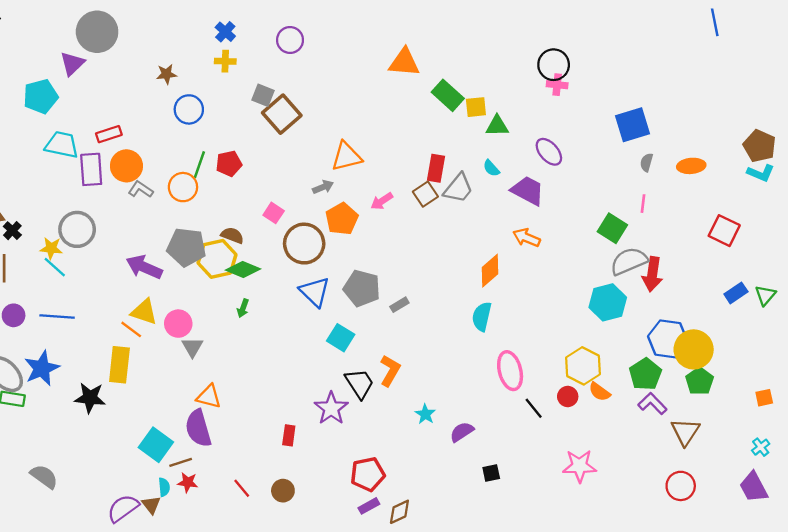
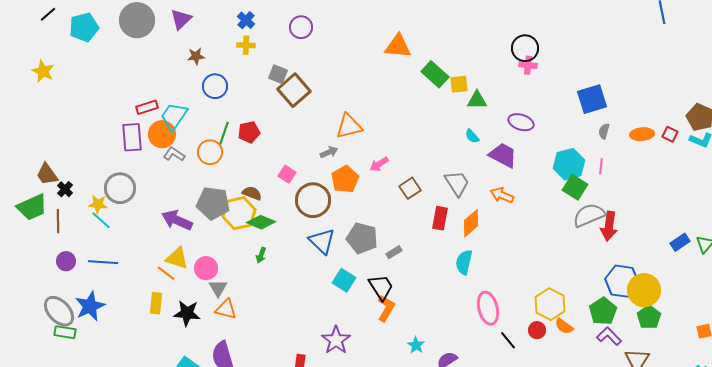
purple triangle: (72, 64) -> (181, 19), moved
cyan pentagon: (41, 96) -> (84, 27), moved
cyan trapezoid: (62, 145) -> (174, 116), moved, turned -68
purple ellipse: (549, 152) -> (521, 122), turned -30
red rectangle: (436, 168) -> (440, 218), moved
gray trapezoid: (458, 188) -> (457, 183), moved, turned -72
brown square: (425, 194) -> (410, 188), moved
red square: (724, 231) -> (670, 134), moved, size x0.6
cyan hexagon: (608, 302) -> (569, 164), moved
yellow rectangle: (119, 365) -> (156, 303), size x0.7
black trapezoid: (359, 384) -> (381, 287), moved
orange triangle: (209, 397) -> (226, 309), moved
black star: (90, 398) -> (187, 313), moved

